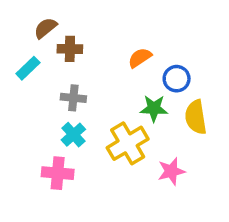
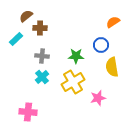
orange semicircle: (140, 58) -> (113, 22), moved
green star: (154, 108) -> (76, 56), moved
pink cross: (58, 173) -> (28, 112), moved

